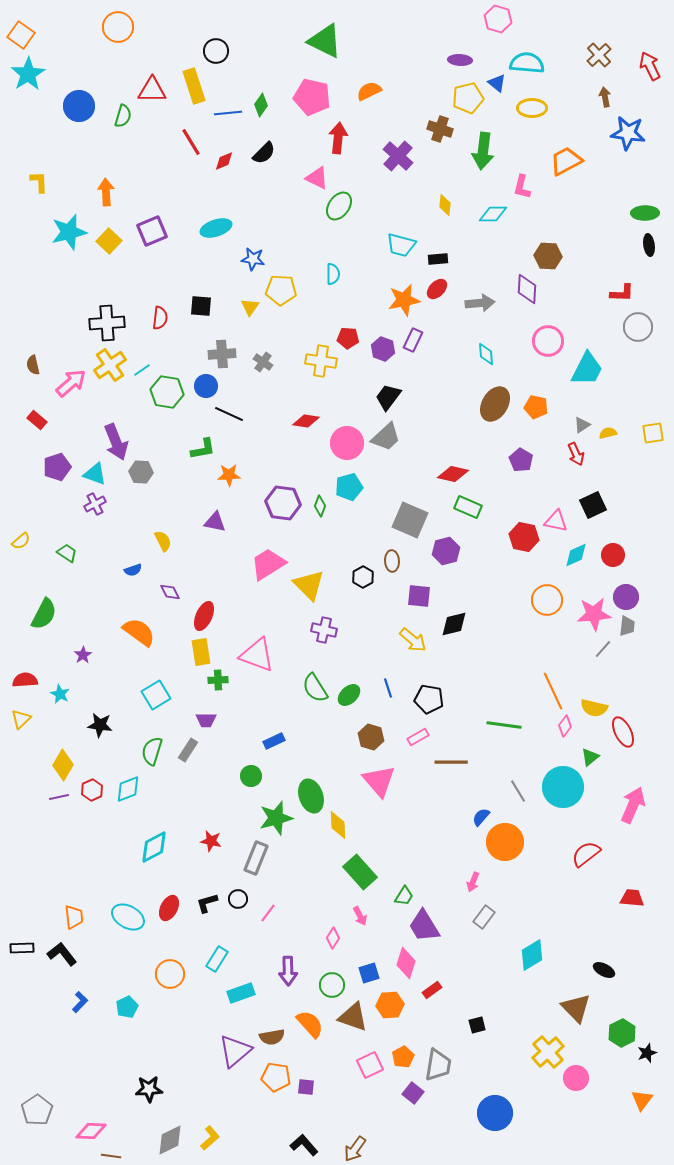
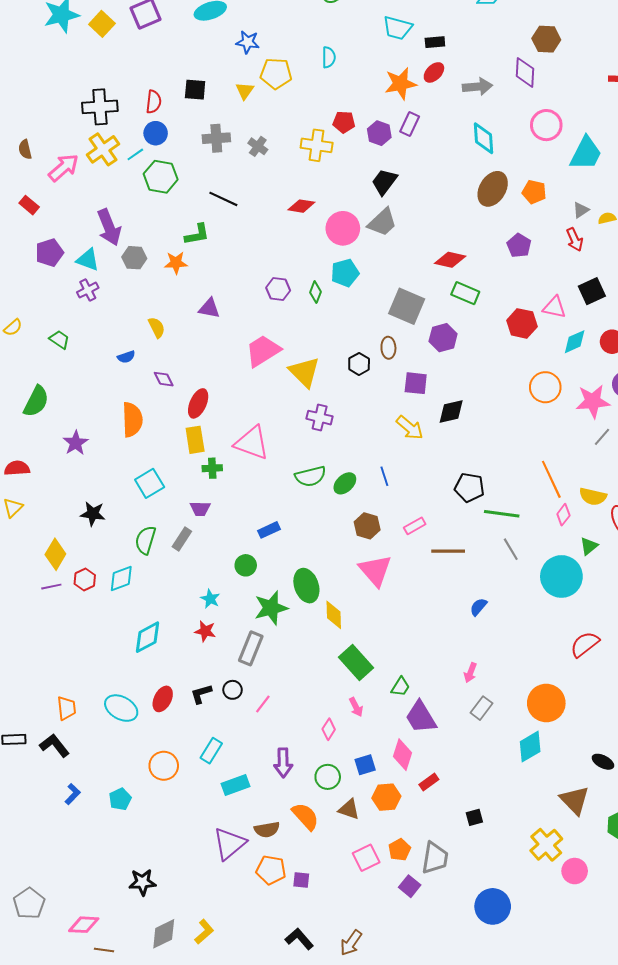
cyan diamond: (486, 354) -> (484, 138), size x1.4
blue circle: (206, 386) -> (156, 133), moved
orange star: (229, 475) -> (176, 263), moved
purple hexagon: (283, 503) -> (278, 289), size x0.7
orange semicircle: (139, 632) -> (132, 420), turned 52
purple star: (83, 655) -> (76, 443), size x1.4
green semicircle: (315, 688) -> (310, 476), turned -72
cyan star: (60, 694) -> (210, 599), moved
black pentagon: (429, 699) -> (469, 487), moved
gray line: (518, 791) -> (511, 549), moved
orange circle: (505, 842) -> (546, 703), moved
brown triangle: (353, 1017) -> (349, 809), size x0.7

